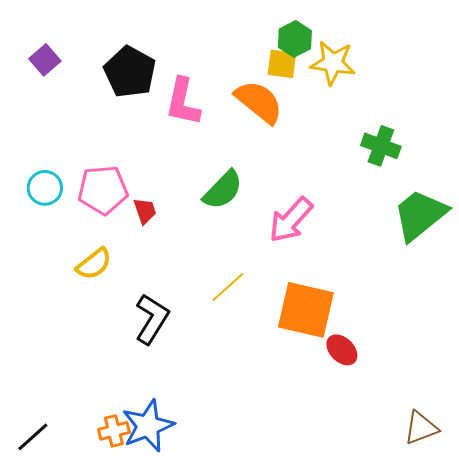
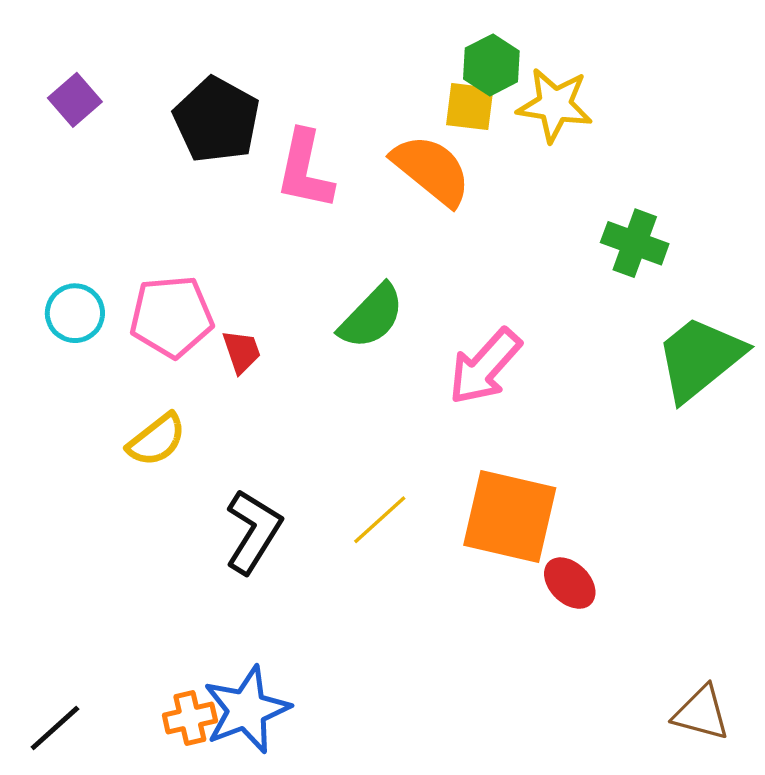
yellow line: (228, 287) -> (380, 520), moved
brown triangle: (421, 428) -> (701, 713), turned 36

